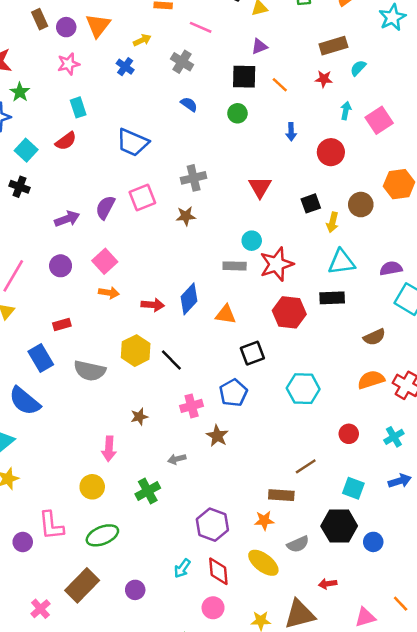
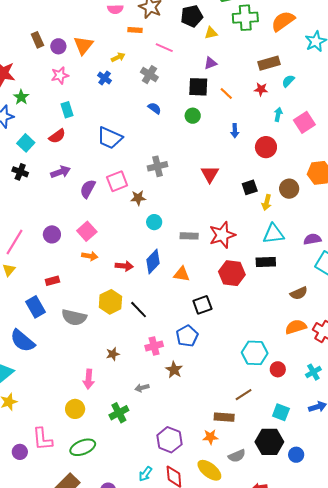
brown star: (186, 216) -> (138, 198), moved
purple arrow: (67, 219) -> (60, 172), moved
cyan circle: (252, 241) -> (154, 222), moved
cyan hexagon: (303, 389) -> (255, 353), moved

